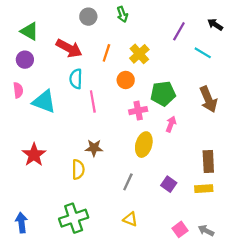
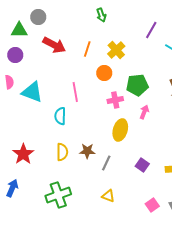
gray circle: (88, 17) -> (38, 17), moved
green triangle: (29, 31) -> (19, 30), turned -30
cyan semicircle: (76, 79) -> (60, 116), moved
brown star: (94, 148) -> (87, 151), moved
red star: (34, 155) -> (23, 154), moved
blue arrow: (22, 223) -> (12, 188), moved, turned 30

